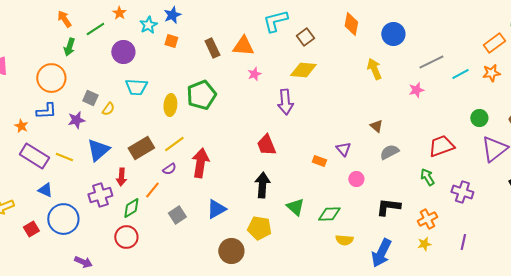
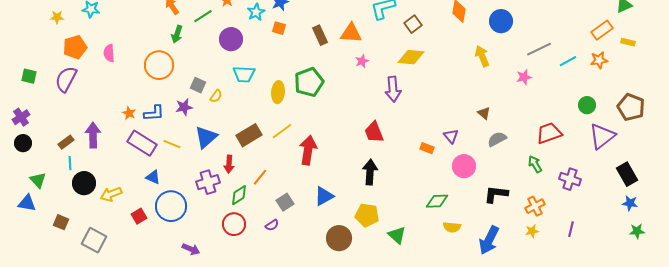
blue L-shape: (46, 111) -> (154, 113), moved
purple semicircle: (169, 169) -> (272, 225), moved
pink circle: (356, 179) -> (464, 166), size x1.5
green triangle: (295, 207) -> (397, 235), moved

